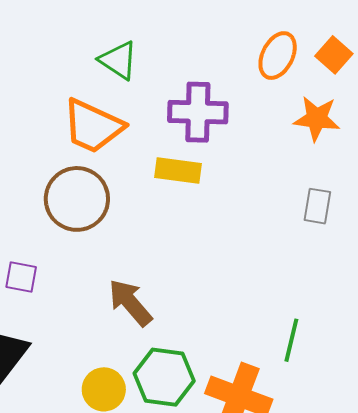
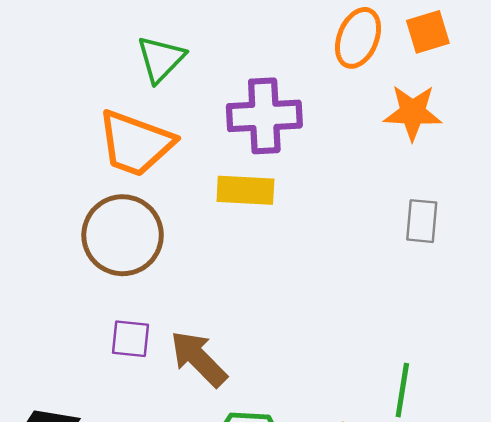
orange square: (334, 55) -> (428, 32), turned 36
green triangle: (118, 60) -> (161, 59), turned 45
purple square: (21, 277) -> (131, 339), moved

